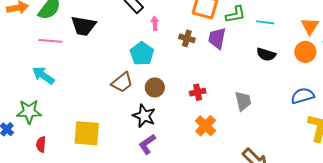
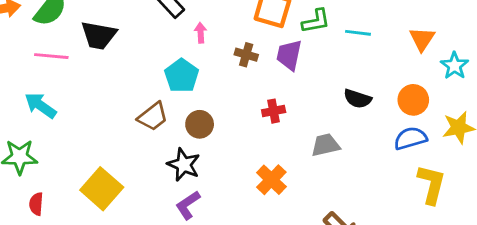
orange circle: (305, 52) -> (413, 100), moved
black semicircle: (266, 54) -> (358, 99), moved
red cross: (198, 92) -> (274, 111), moved
gray trapezoid: (243, 101) -> (325, 145), turned -90
yellow square: (87, 133) -> (102, 189), turned 36

